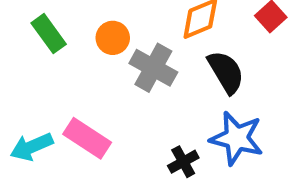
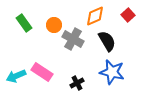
black cross: (183, 162) -> (77, 83), moved

